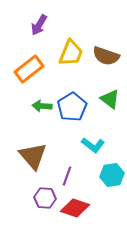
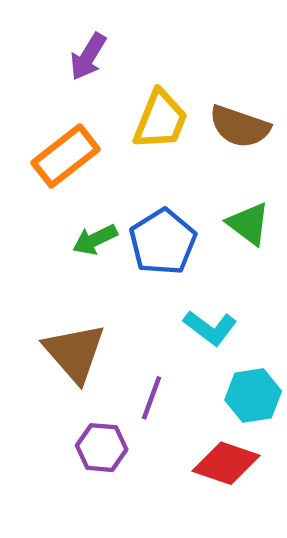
green arrow: (42, 106) -> (95, 240), turned -30
red diamond: (75, 208) -> (226, 463), moved

